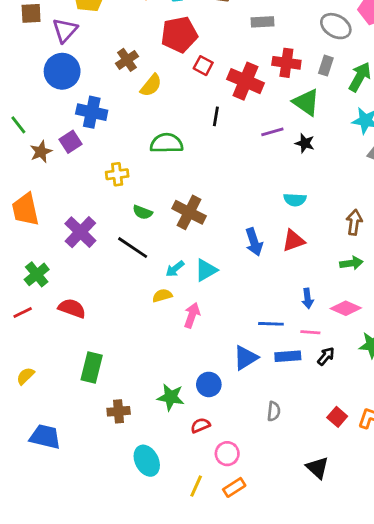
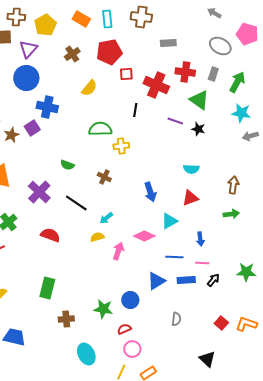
brown cross: (127, 60) -> (72, 54), moved
red square: (203, 66) -> (126, 74), turned -32
purple line: (272, 132) -> (175, 121), turned 35
yellow cross: (117, 174) -> (121, 146), moved
green semicircle: (143, 212) -> (67, 165), moved
brown cross: (189, 212) -> (104, 177), moved, size x0.6
blue arrow: (254, 242) -> (150, 192), moved
cyan triangle: (206, 270) -> (169, 221), moved
red semicircle: (72, 308) -> (50, 235), moved
pink diamond: (346, 308) -> (144, 236), moved
pink circle: (227, 454) -> (132, 349), moved

